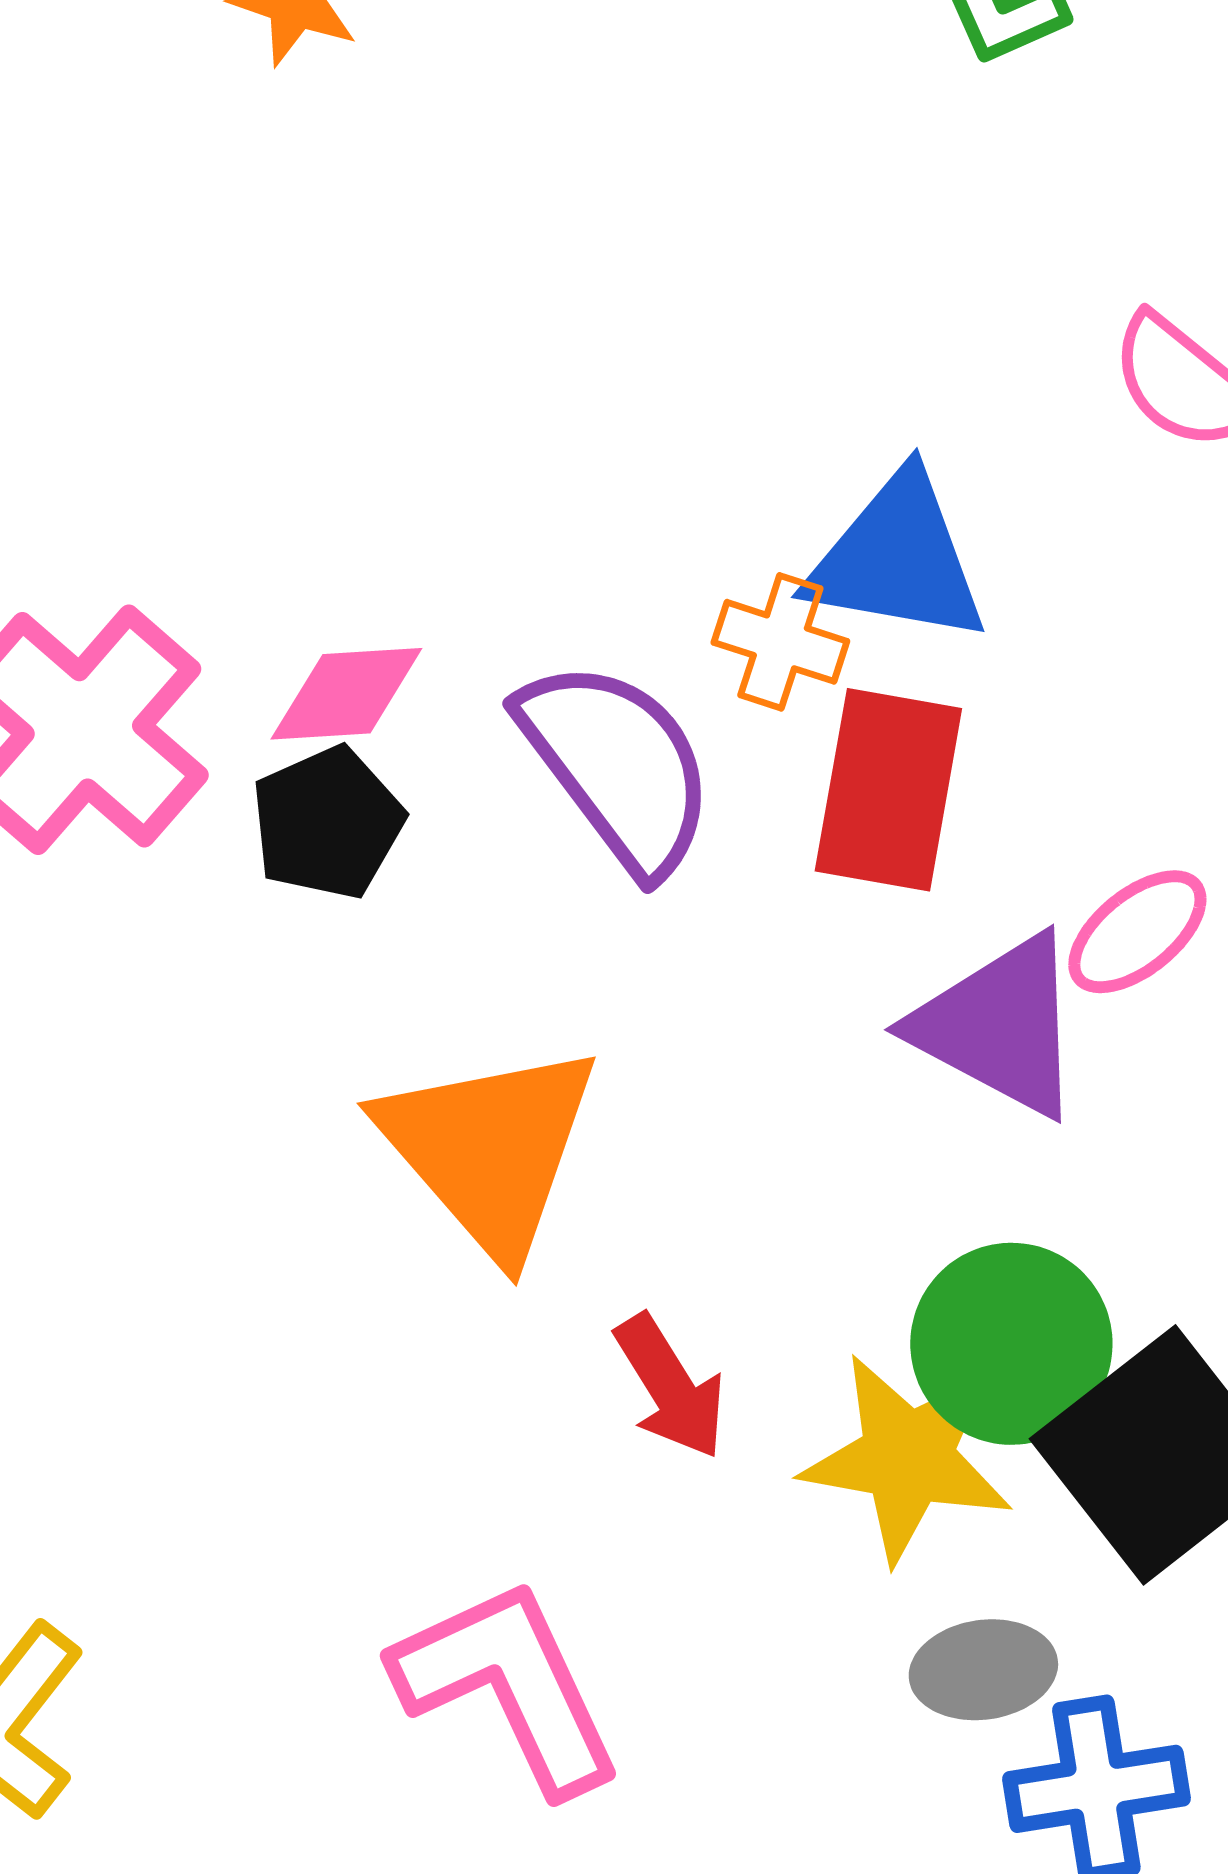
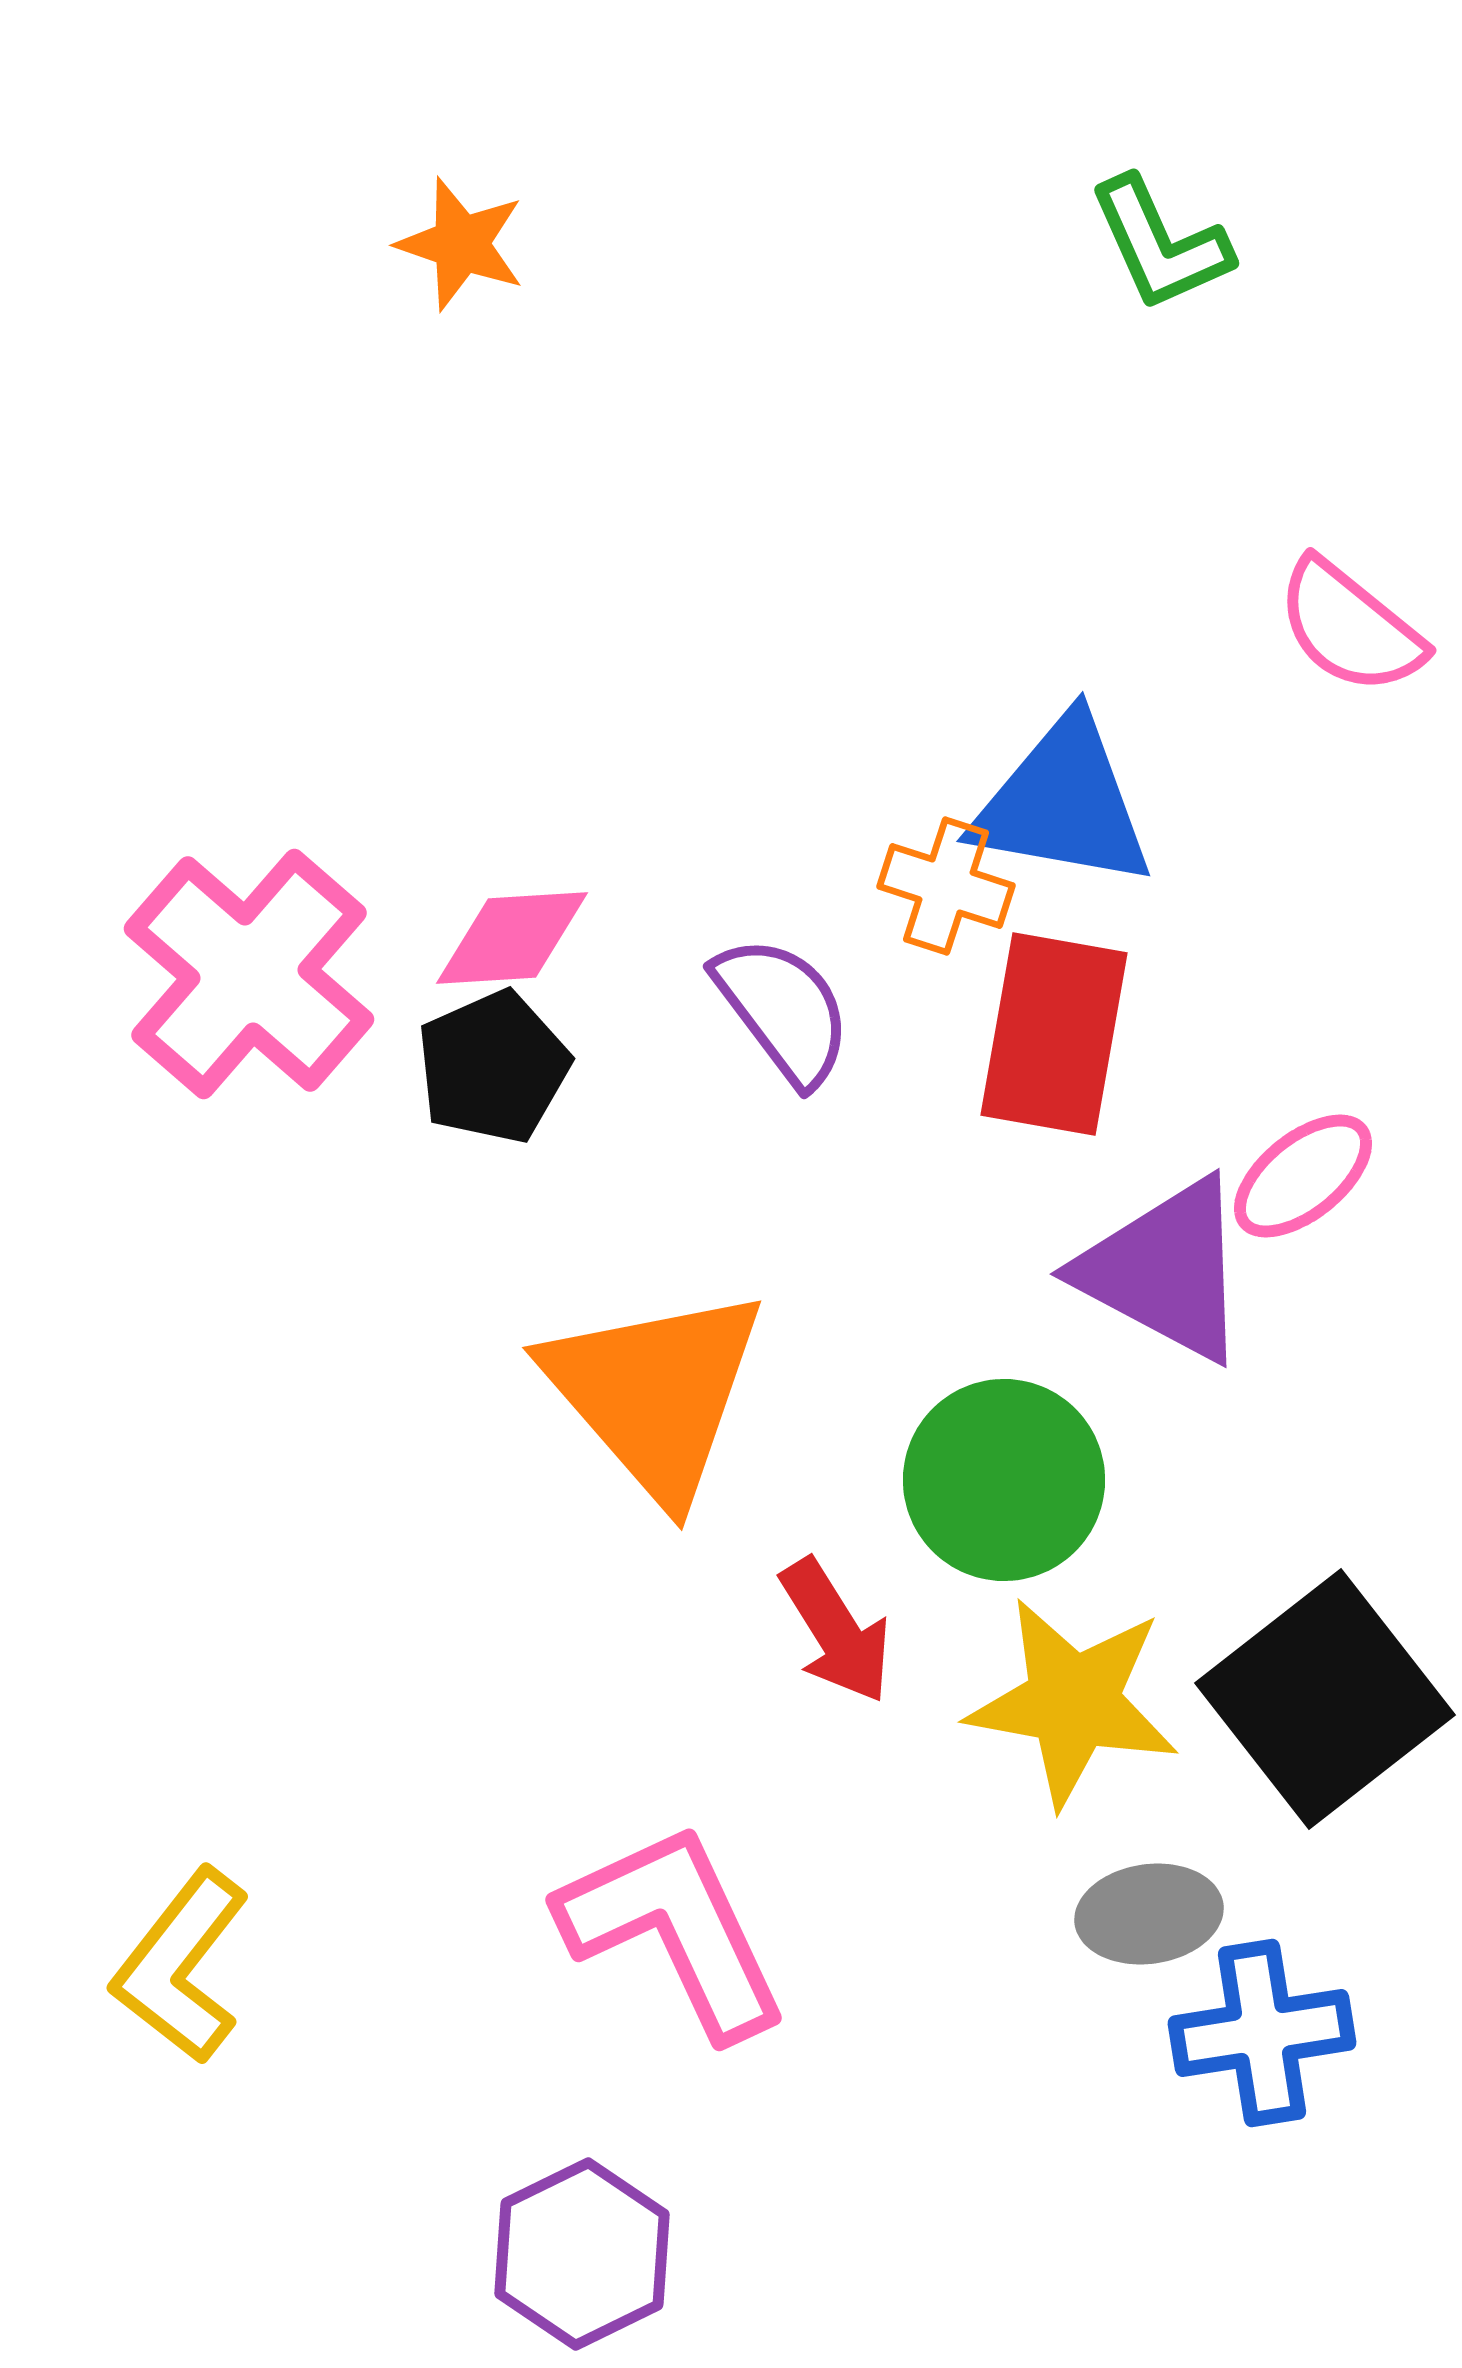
purple semicircle: (617, 766) -> (783, 1010), size x0.7
green circle: (1011, 1344) -> (1004, 1480), moved

